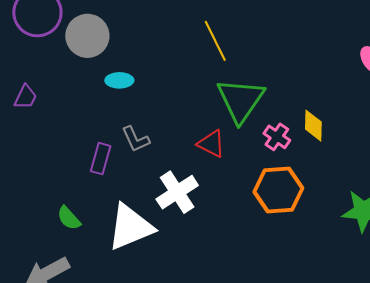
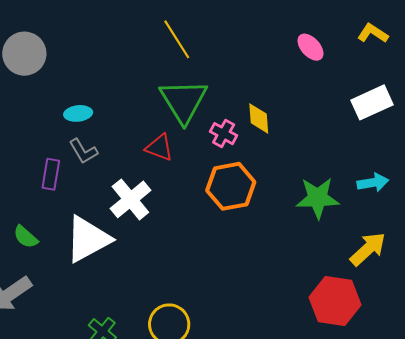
yellow line: (215, 41) -> (177, 39), moved
cyan ellipse: (119, 80) -> (78, 113), moved

